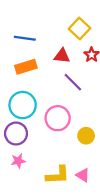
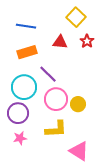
purple line: (73, 82) -> (48, 74), moved
yellow circle: (86, 136) -> (78, 104), moved
yellow L-shape: (58, 175) -> (56, 129), moved
pink triangle: (83, 175) -> (79, 151), size x1.5

